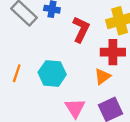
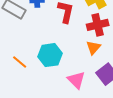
orange line: (17, 73) -> (20, 62), turned -56

